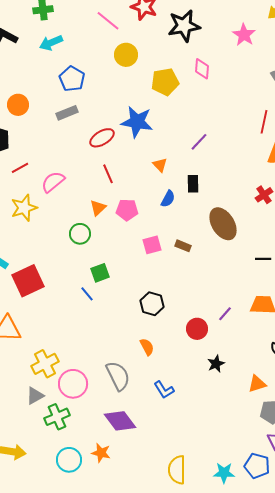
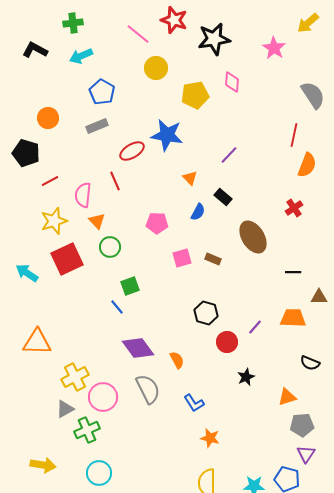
red line: (108, 174) -> (115, 181), moved
pink semicircle: (53, 182) -> (83, 195), turned -45
black rectangle: (193, 184) -> (223, 197), turned -48
orange triangle: (98, 208) -> (97, 221), moved, turned -30
red square: (28, 281) -> (67, 259), moved
black hexagon: (152, 304) -> (206, 313), moved
purple diamond: (120, 421) -> (138, 348), moved
orange star: (101, 453) -> (210, 438), moved

